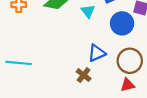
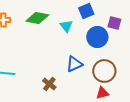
brown cross: (84, 75) -> (49, 84), moved

